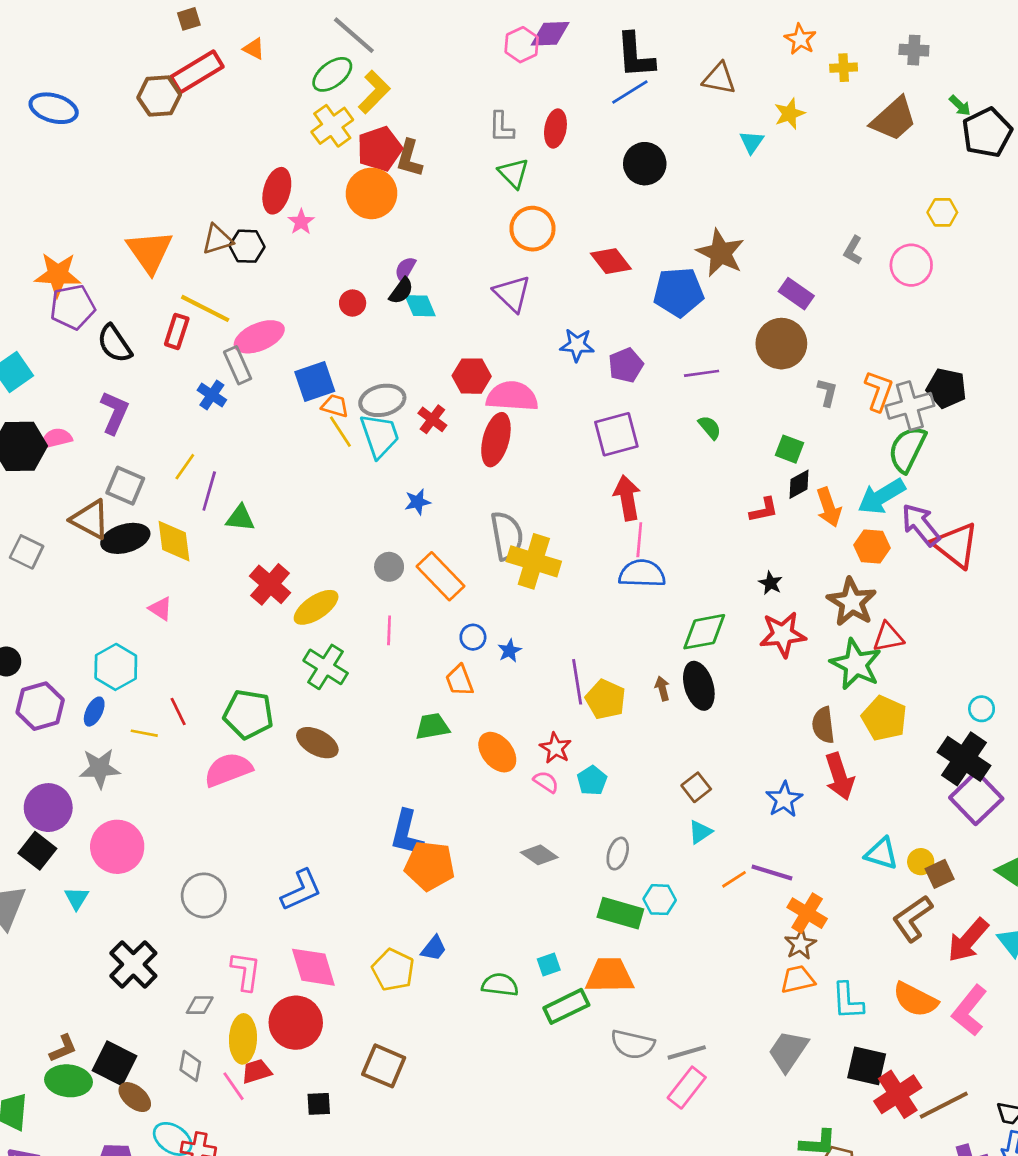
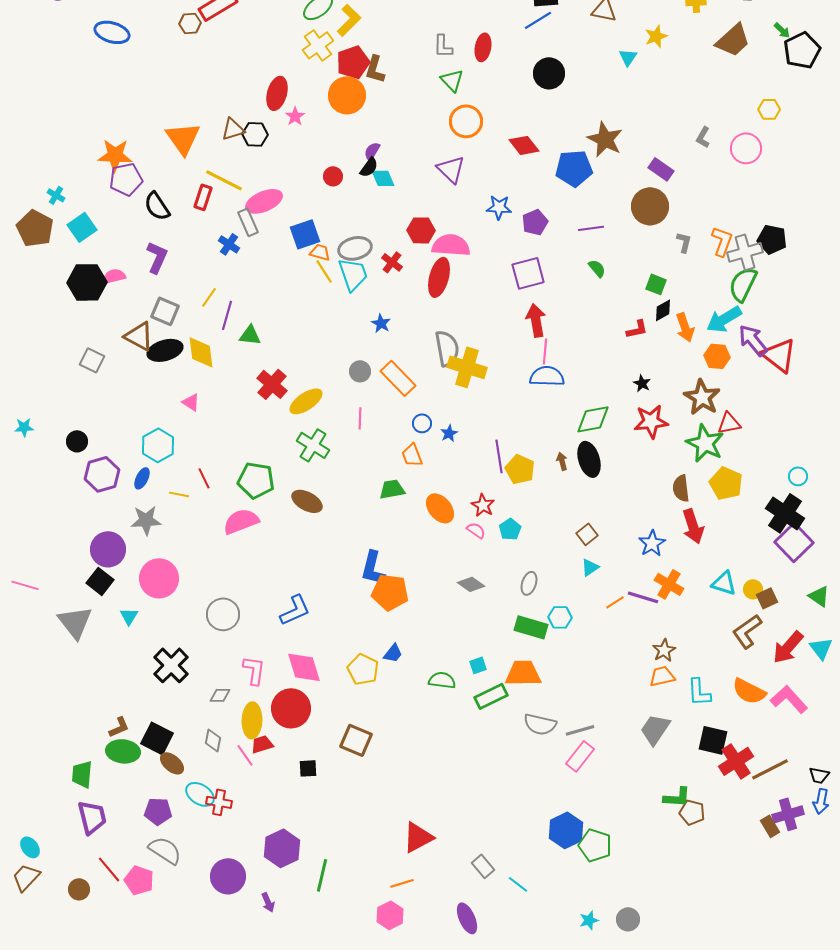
brown hexagon: (159, 96) -> (190, 23), size x0.7
blue star: (417, 502) -> (381, 323), turned -30
orange cross: (807, 913) -> (669, 584), moved
pink L-shape: (969, 1010) -> (789, 699), turned 99

